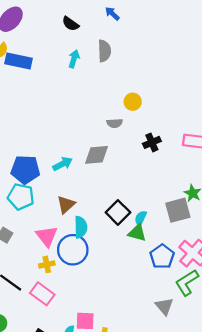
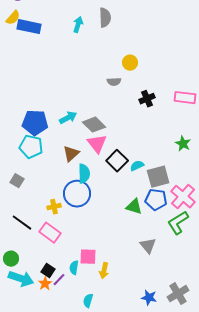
gray diamond: (97, 155) -> (94, 125), moved, turned 50
gray square: (178, 210) -> (158, 177), moved
cyan semicircle: (141, 218) -> (137, 166), turned 40
green triangle: (137, 233) -> (134, 207), moved
pink triangle: (47, 236) -> (97, 144), moved
blue pentagon: (162, 257) -> (156, 200), turned -30
gray triangle: (164, 306) -> (148, 246), moved

